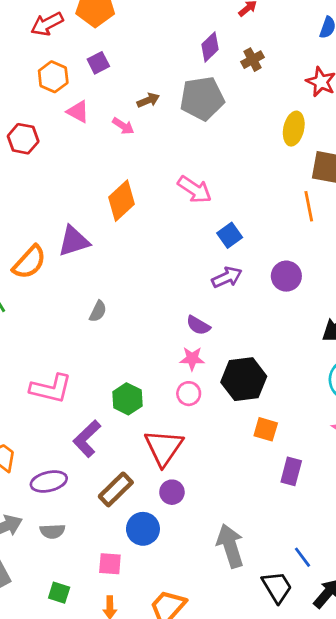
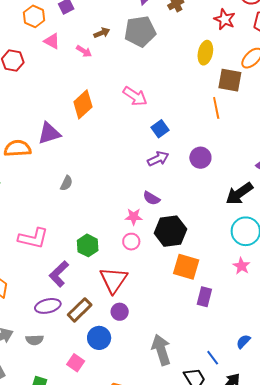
orange semicircle: (29, 262) -> (18, 148), turned -136
purple semicircle: (198, 325) -> (151, 198), moved
orange square: (266, 429) -> (186, 267), size x1.5
purple ellipse: (49, 481) -> (48, 306), moved
pink square: (110, 564) -> (76, 363), turned 30

